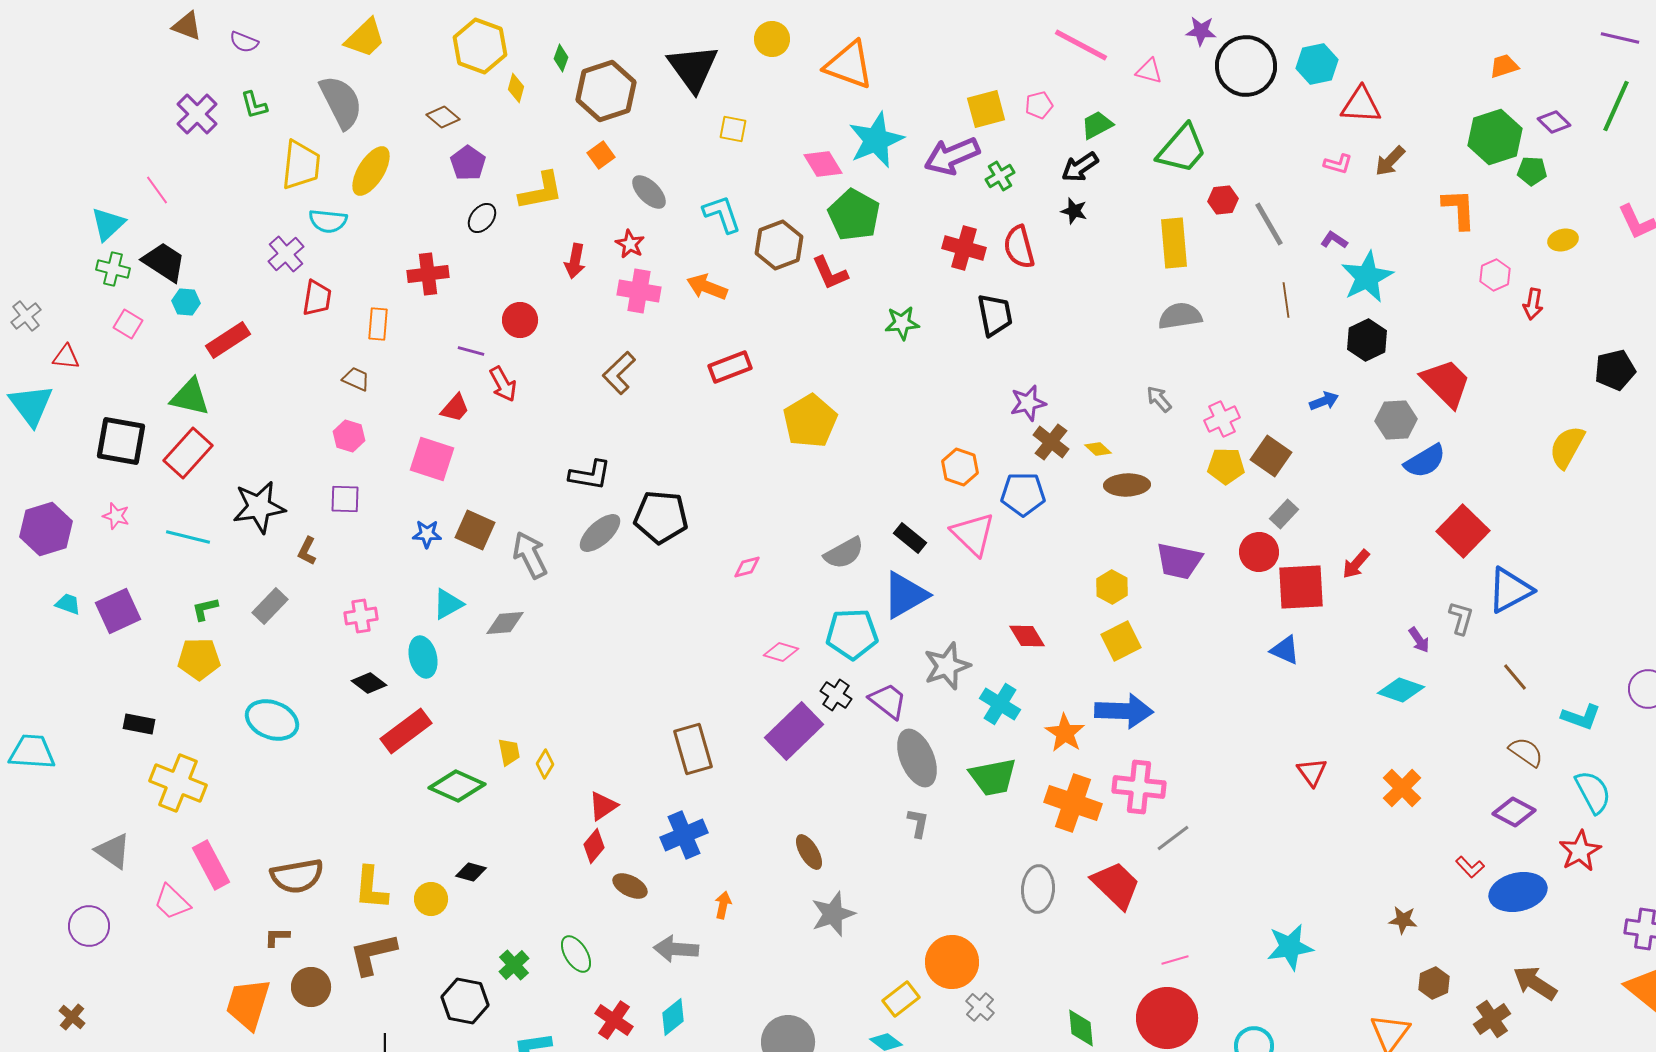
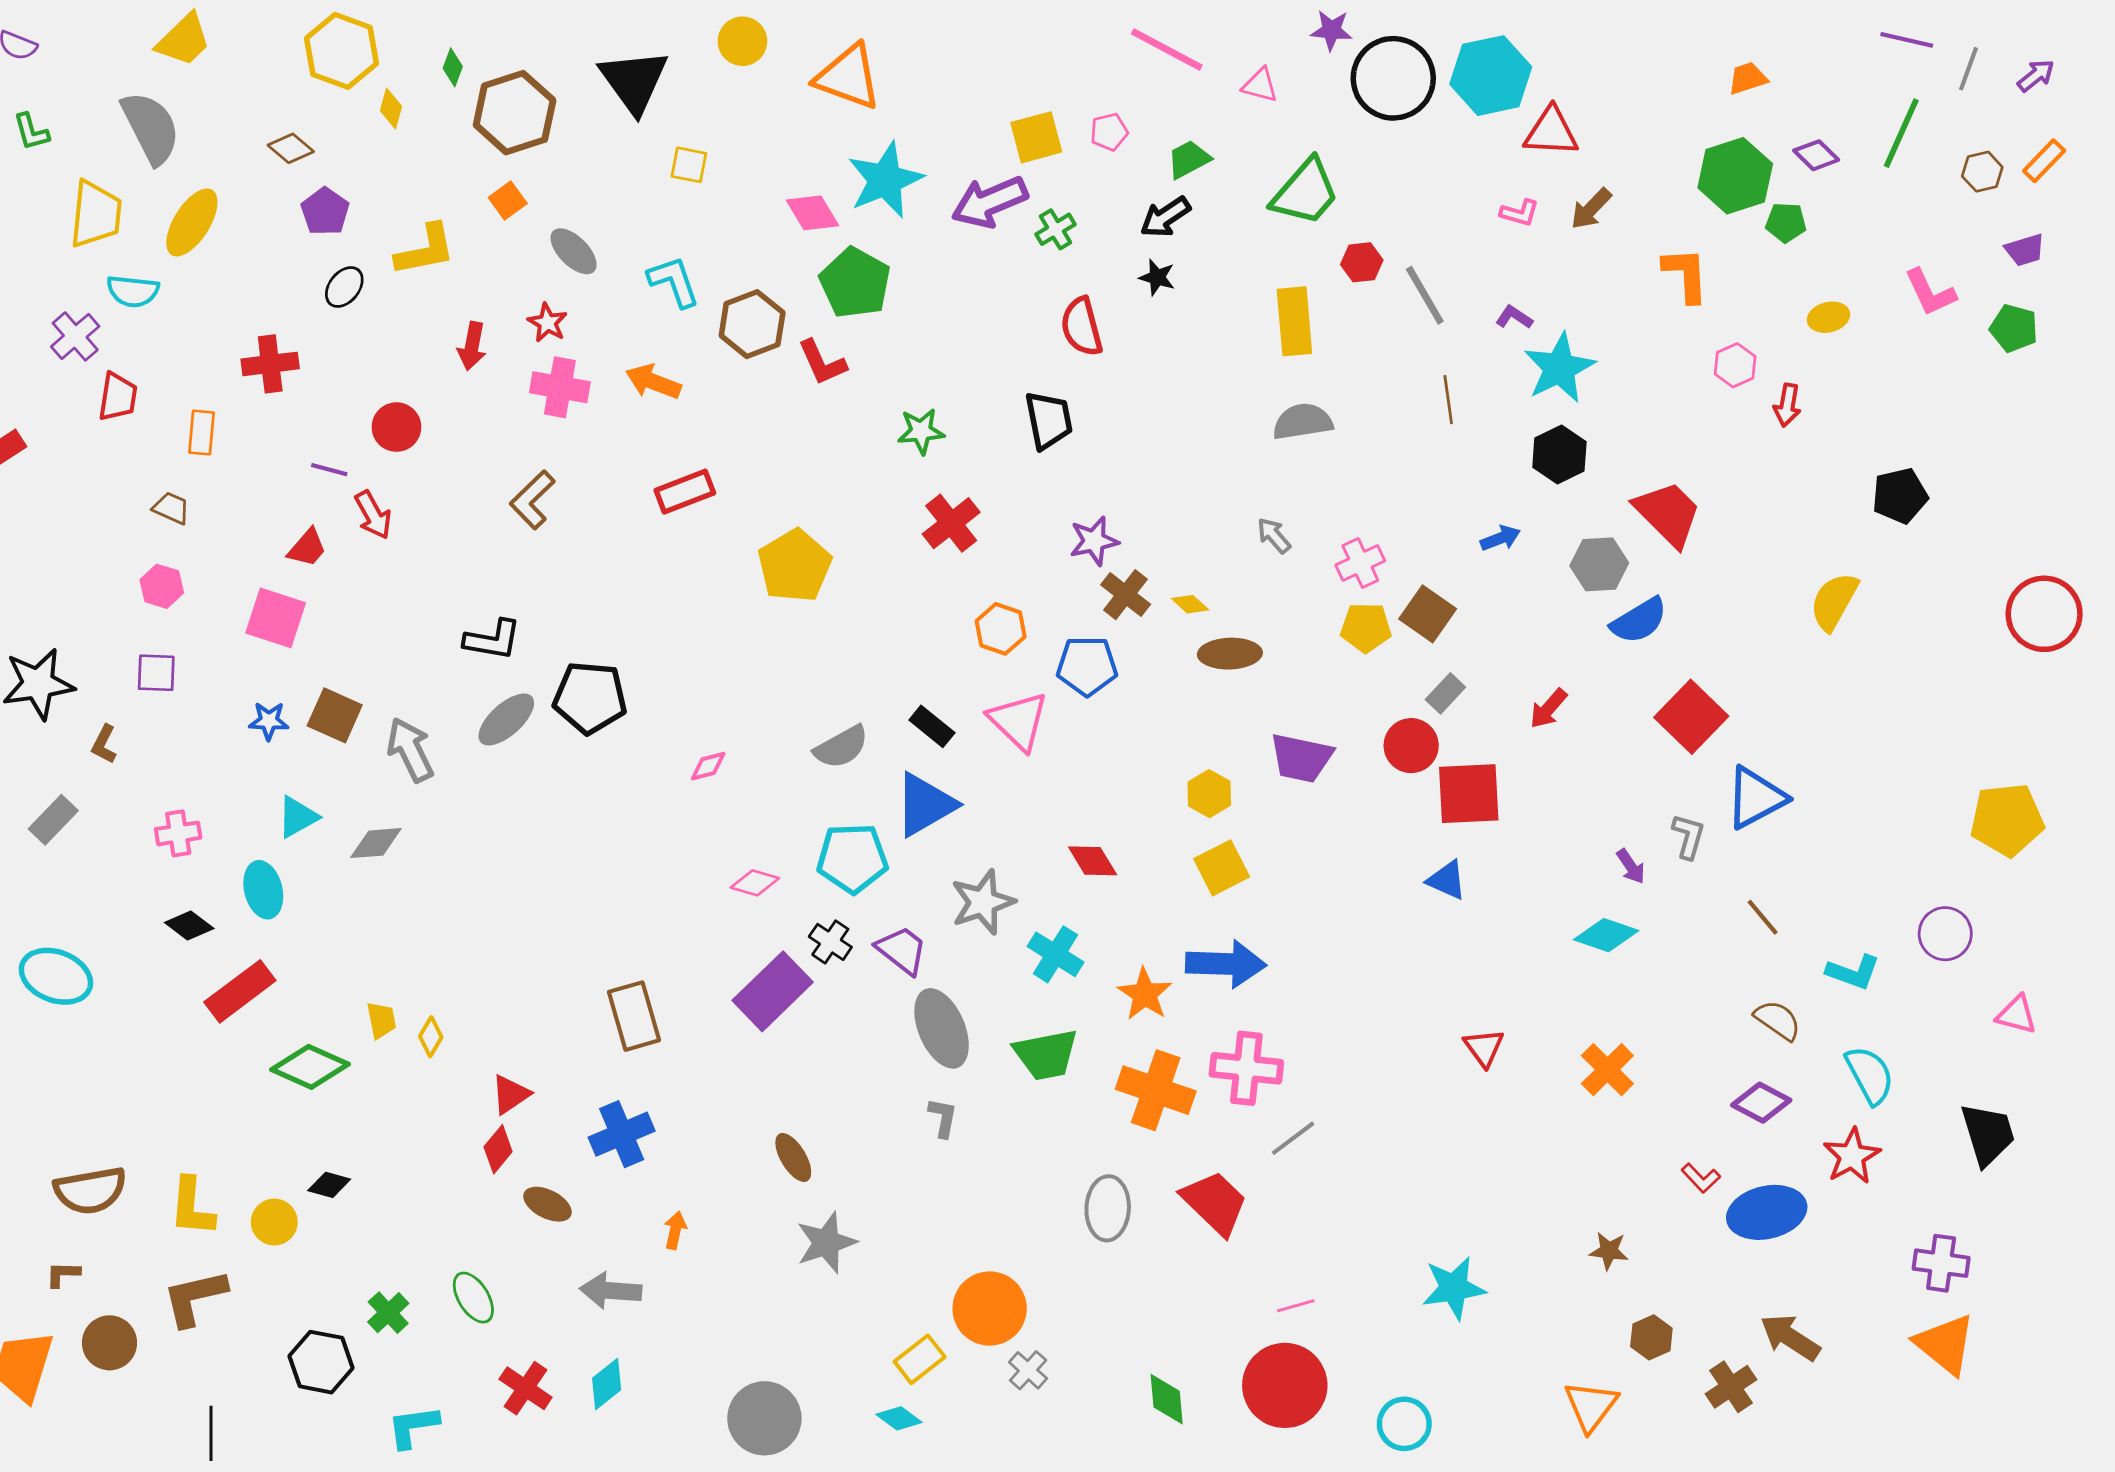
cyan hexagon: (1317, 64) -> (1491, 76), size x1.4
red cross: (964, 248) -> (951, 523), moved, turned 36
red arrow: (1356, 564) -> (1548, 709), moved

